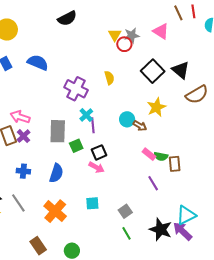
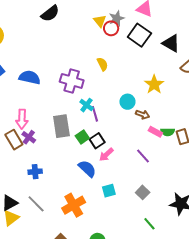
blue semicircle: (38, 62) -> (30, 77), moved
black square: (153, 71) -> (139, 35), moved
pink arrow: (20, 117) -> (22, 119), turned -96
brown arrow: (140, 126) -> (143, 115), moved
black square: (99, 152) -> (97, 141), moved
pink arrow: (97, 167) -> (106, 155), turned 119
blue semicircle: (56, 173) -> (87, 169), moved, turned -54
purple line: (153, 183) -> (143, 156), moved
orange cross: (55, 211) -> (74, 205), turned 30
green line: (126, 233) -> (149, 224), moved

